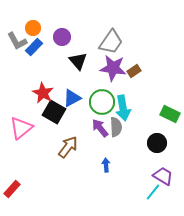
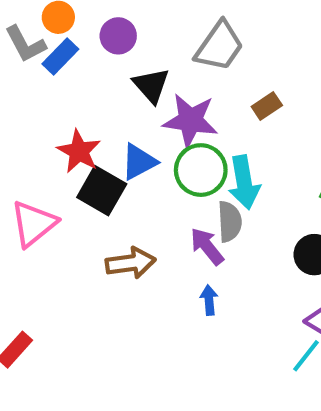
purple star: (113, 68) -> (190, 120), moved
purple arrow: (100, 128) -> (207, 246), moved
brown arrow: (68, 147) -> (131, 263), turned 45

